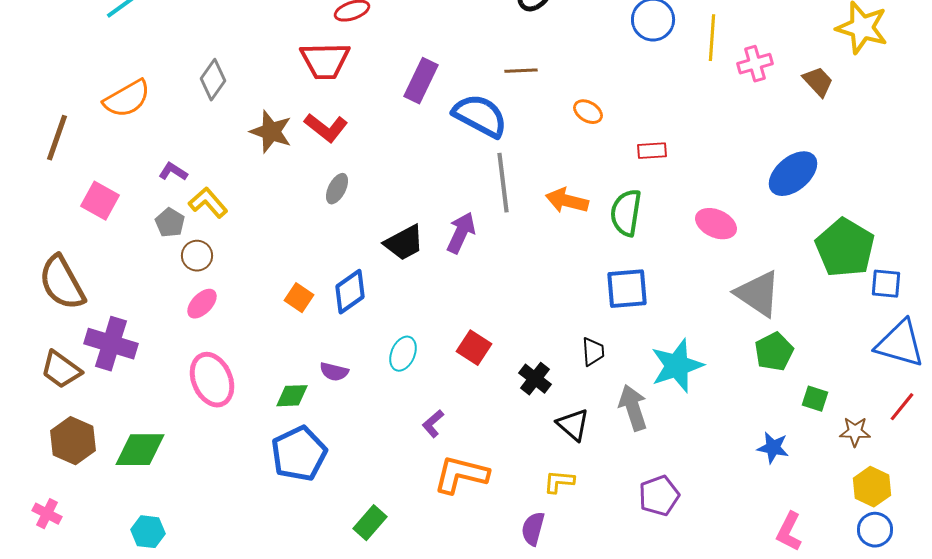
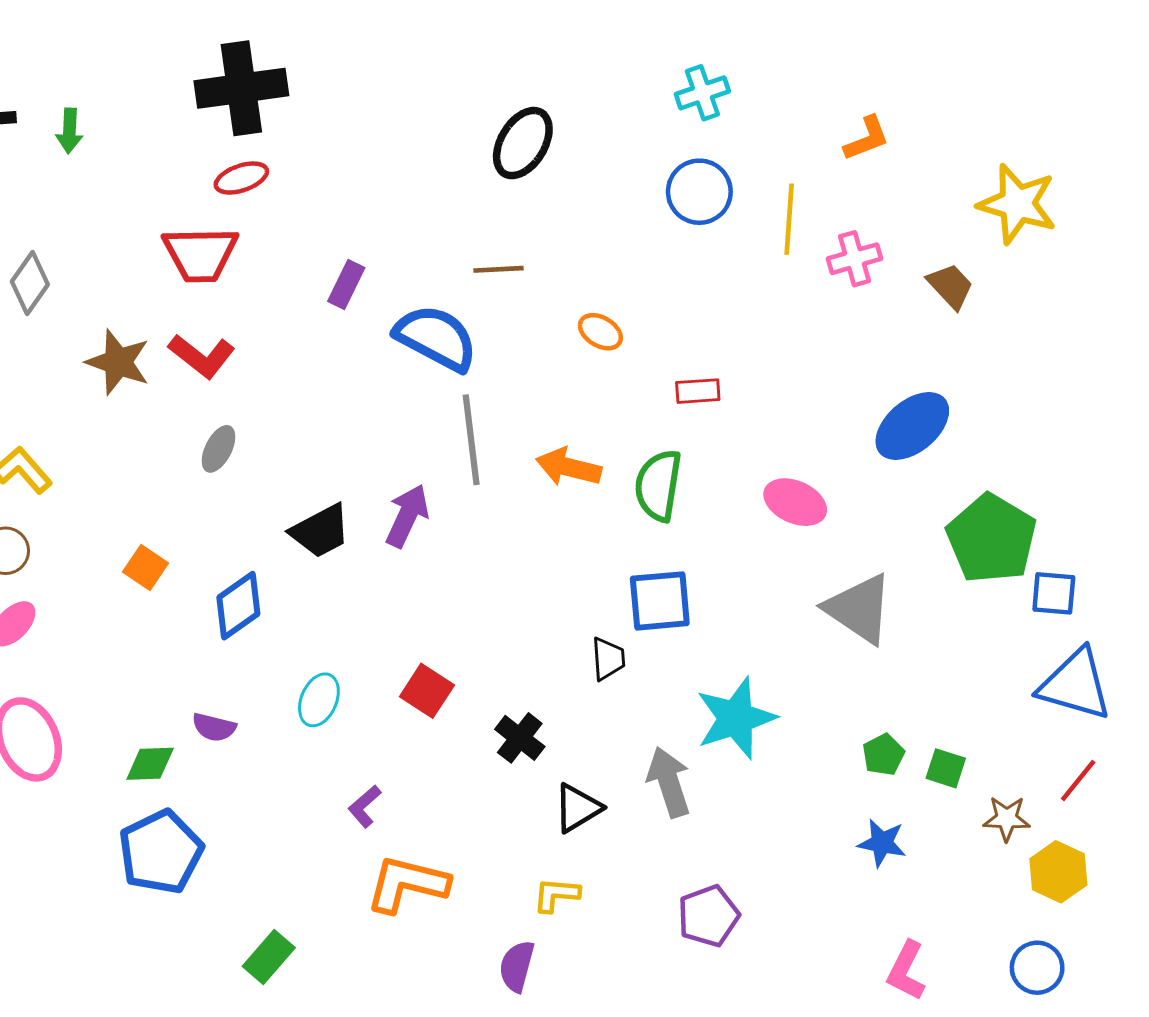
purple rectangle: (421, 81) -> (346, 285), size x0.7
orange square: (299, 298) -> (145, 568), moved
black trapezoid: (593, 352) -> (608, 659), moved
green pentagon: (774, 352) -> (883, 755), moved, size x0.7
black triangle: (573, 425) -> (578, 808), turned 48
yellow hexagon: (872, 487) -> (1058, 872), moved

